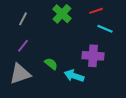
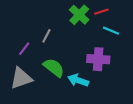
green cross: (62, 14) -> (79, 15), moved
gray line: (23, 19) -> (46, 36), moved
green semicircle: (51, 64) -> (54, 68), size x1.5

